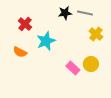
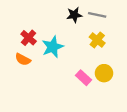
red cross: (25, 24) -> (29, 38), moved
yellow cross: (96, 34) -> (97, 40), moved

